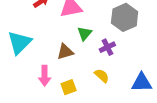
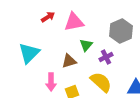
yellow semicircle: (102, 76) -> (101, 82), size x1.6

